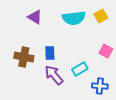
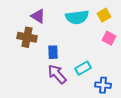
pink square: (106, 51) -> (109, 38), moved
brown cross: (24, 57) -> (27, 37), moved

